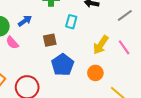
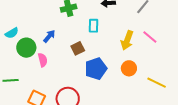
pink semicircle: (12, 43) -> (43, 60), turned -136
blue pentagon: (63, 65) -> (96, 69), turned 30

